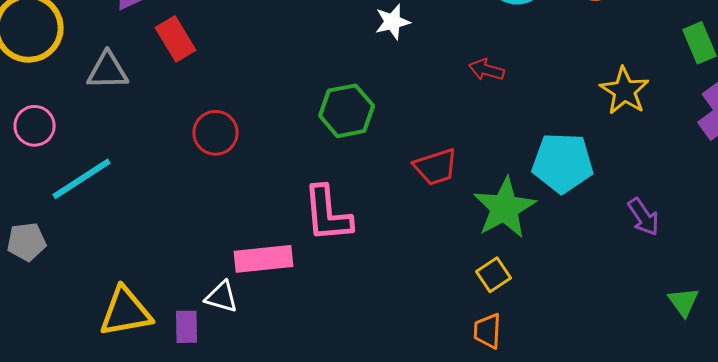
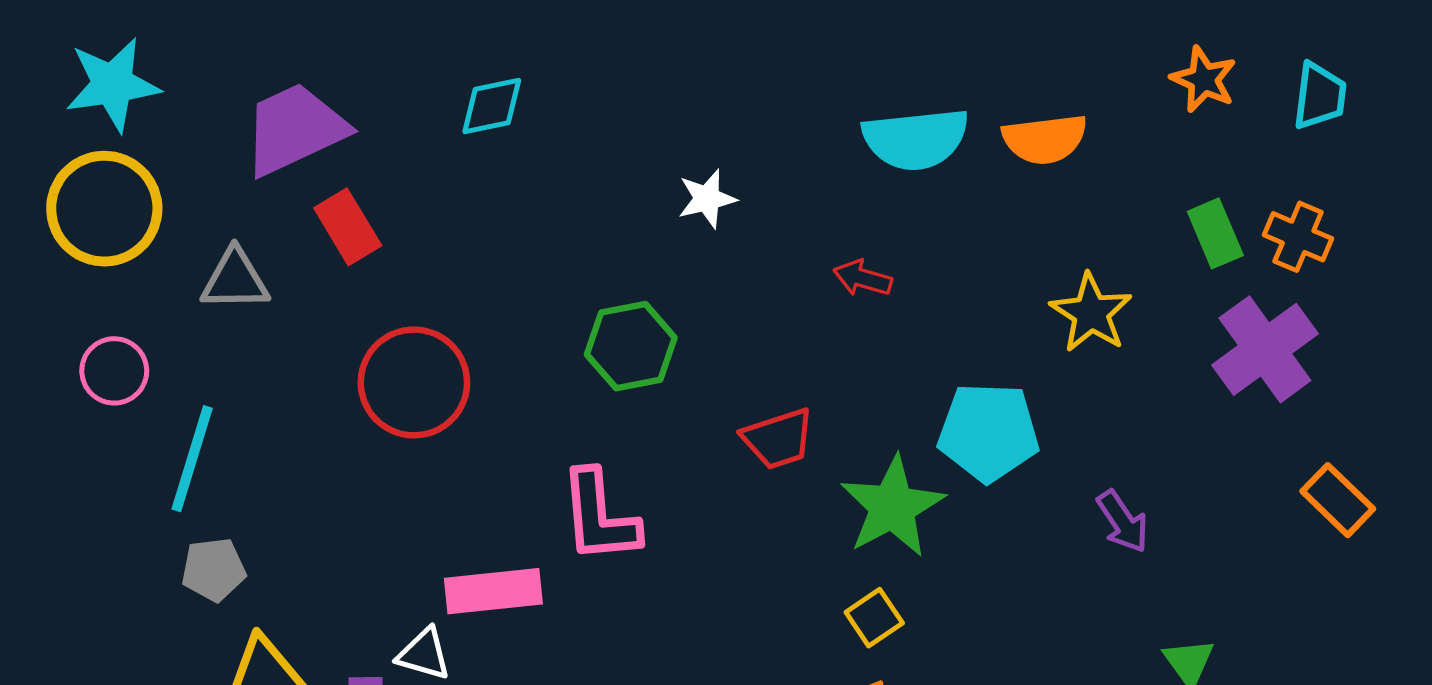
red circle: (216, 133) -> (414, 382), size x1.5
cyan line: (82, 179) -> (192, 459), turned -40
gray pentagon: (27, 242) -> (214, 570), moved

